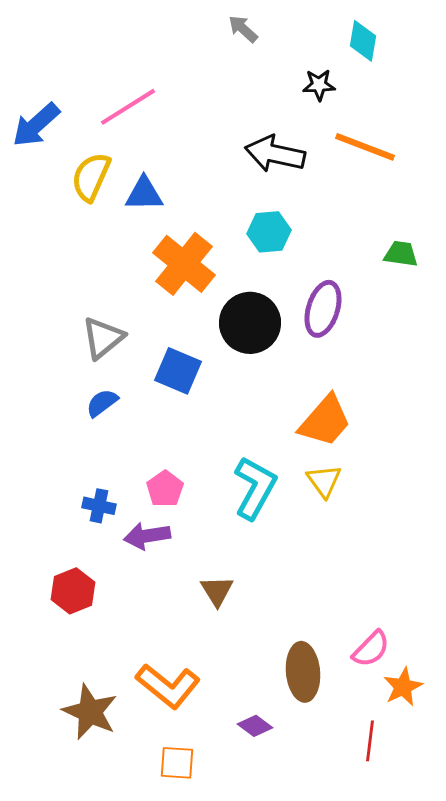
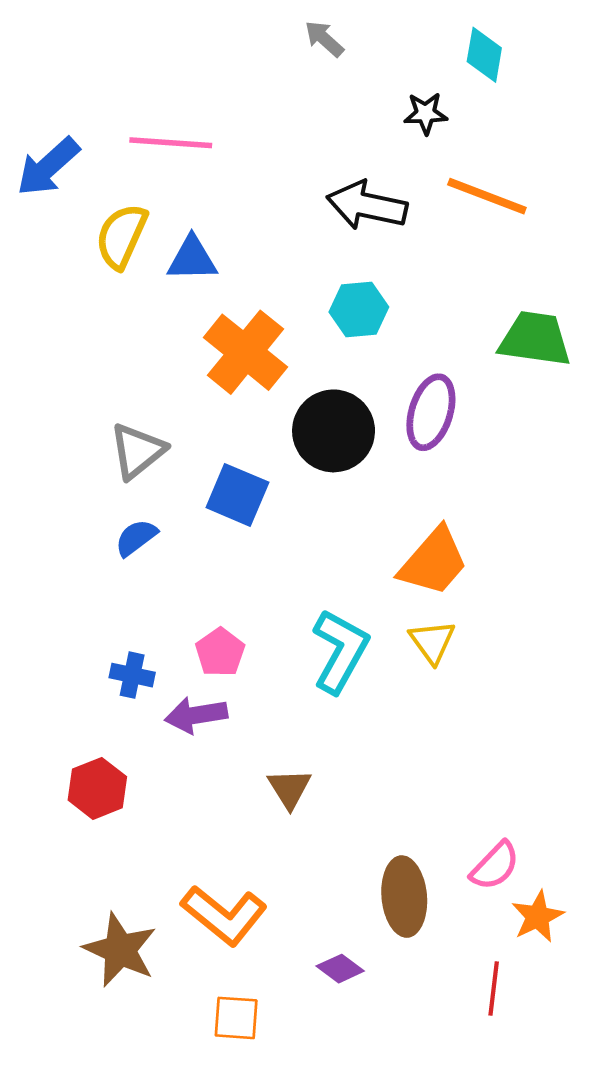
pink line: (128, 107) -> (171, 143), turned 36
green trapezoid: (401, 254) -> (535, 339), size x1.6

